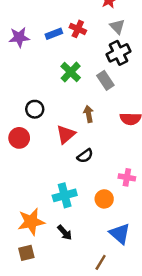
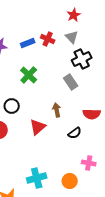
gray triangle: (117, 27) -> (72, 37), moved
green cross: (71, 72) -> (29, 75), moved
black semicircle: (85, 156) -> (75, 133), moved

